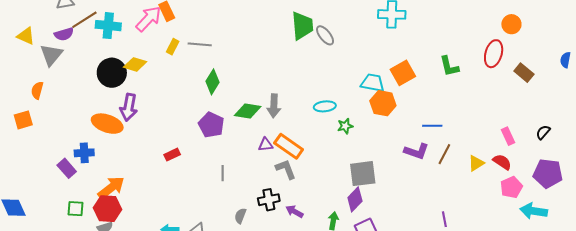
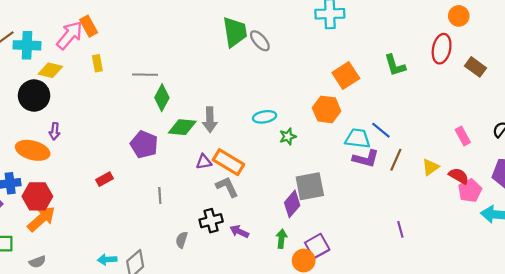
gray line: (200, 44) -> (145, 75), moved
yellow rectangle: (173, 47) -> (97, 63), turned -35
yellow diamond: (135, 64) -> (50, 70), moved
green diamond: (213, 82) -> (162, 98), moved
cyan trapezoid: (373, 83) -> (358, 138), moved
purple arrow: (129, 107) -> (55, 131), size x0.6
blue line: (432, 126) -> (381, 130), turned 42
red semicircle: (502, 162) -> (459, 176), moved
purple diamond: (355, 199) -> (292, 204), moved
red hexagon: (107, 209) -> (37, 196), moved

